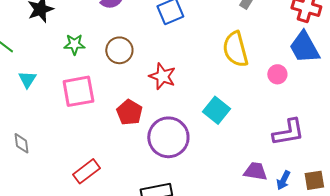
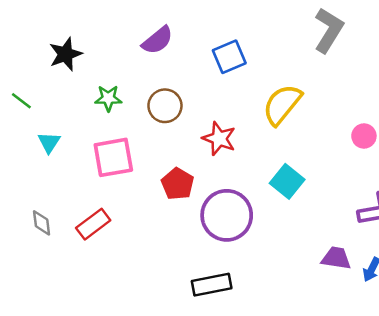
yellow semicircle: (235, 49) -> (282, 105), moved, turned 54
red rectangle: (86, 171) -> (93, 224), moved

